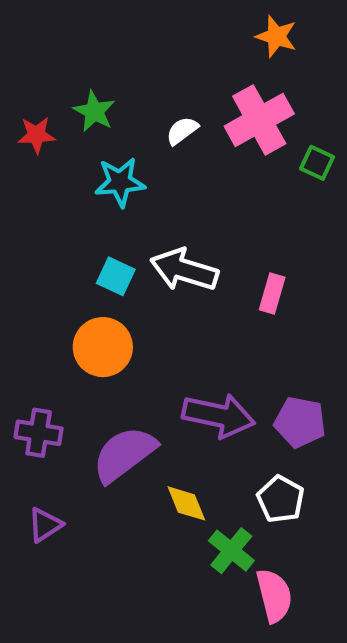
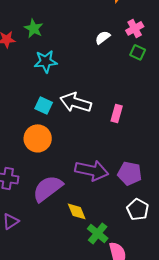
pink cross: (259, 120) -> (135, 28), moved, size x0.6
white semicircle: (182, 131) -> (103, 37), moved
white pentagon: (281, 499) -> (138, 209), moved

